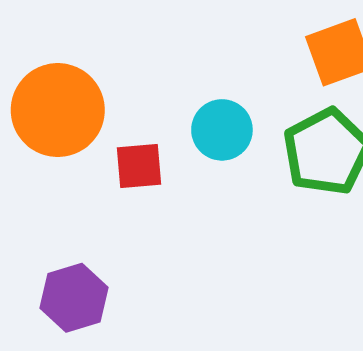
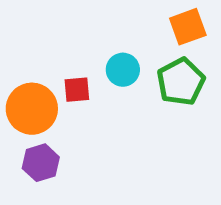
orange circle: (58, 110) -> (32, 109), moved

